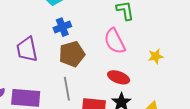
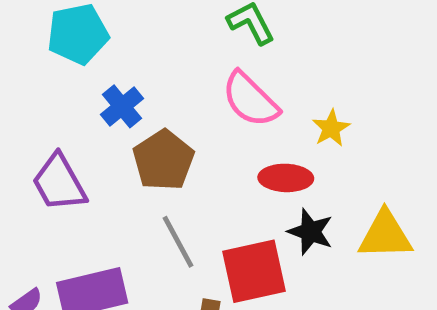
yellow star: (156, 56) -> (331, 128), moved

